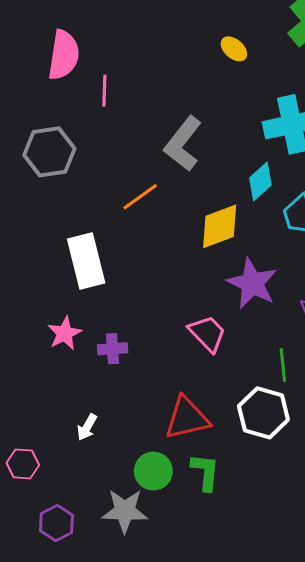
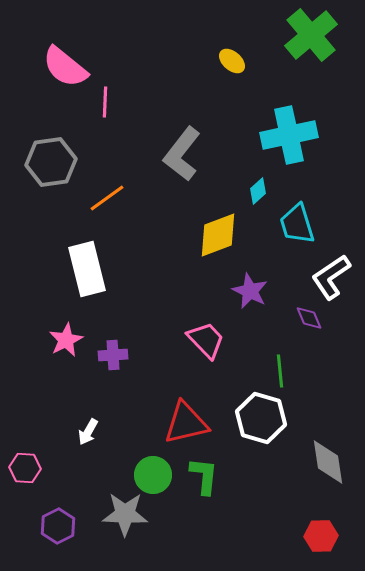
pink semicircle: (64, 55) -> (65, 67), turned 120
cyan diamond: (260, 181) -> (258, 191), size x0.7
orange line: (140, 197) -> (107, 198), moved
purple star: (252, 283) -> (250, 291), size x0.7

